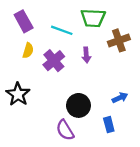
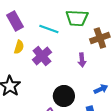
purple arrow: (86, 55) -> (82, 60), moved

